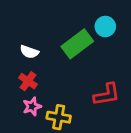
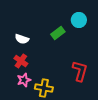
green rectangle: (77, 44) -> (58, 33), size x0.6
red L-shape: (107, 94) -> (80, 71), turned -65

